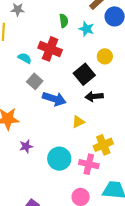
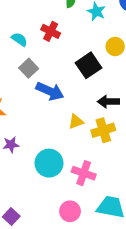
red cross: (50, 49) -> (51, 31), size x0.7
black arrow: (94, 96) -> (108, 102), moved
yellow cross: (103, 145) -> (103, 130), moved

